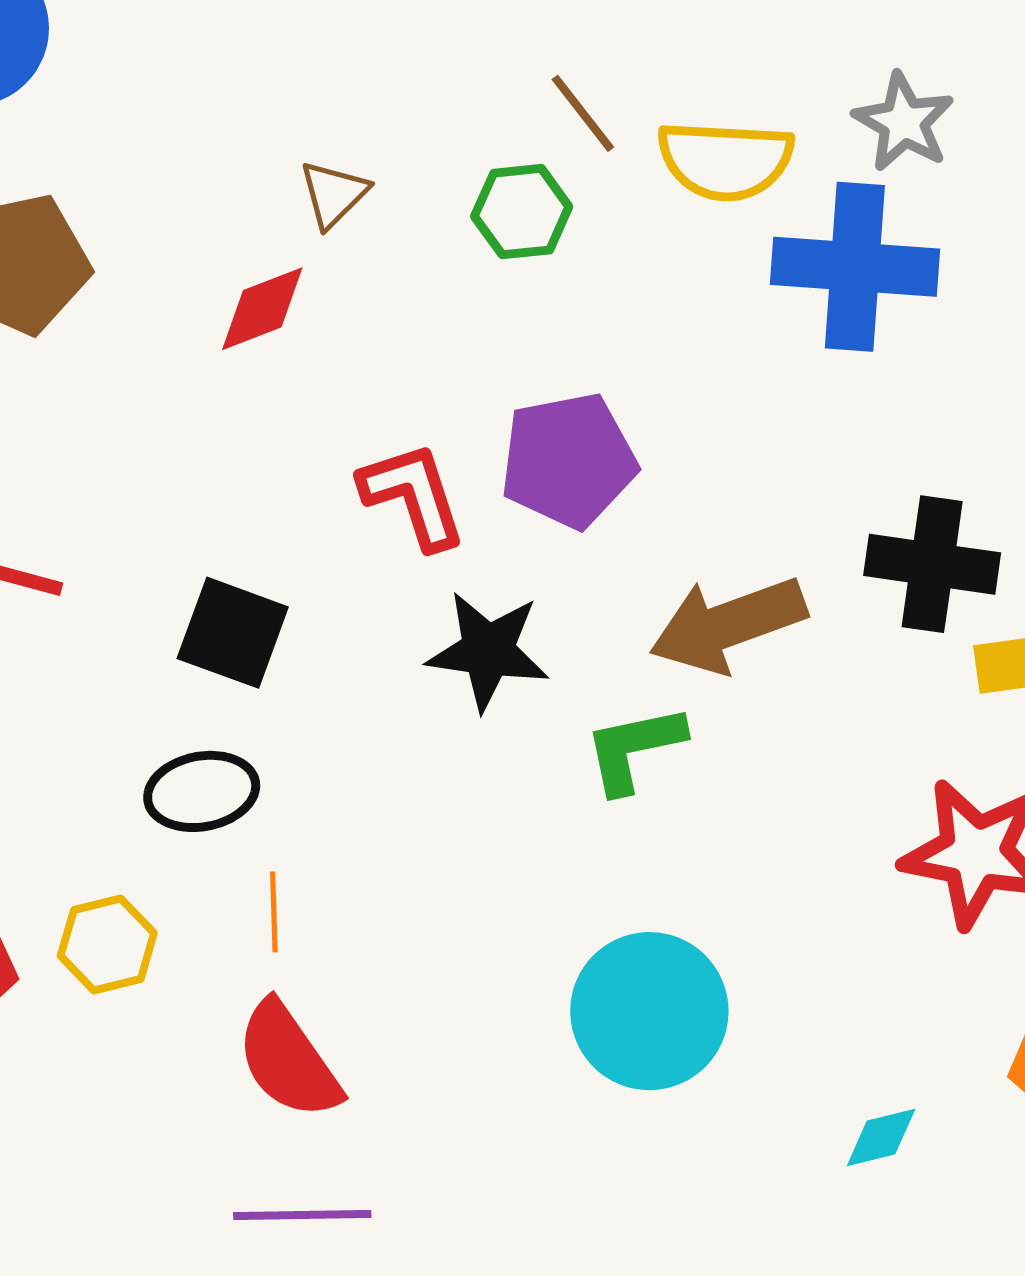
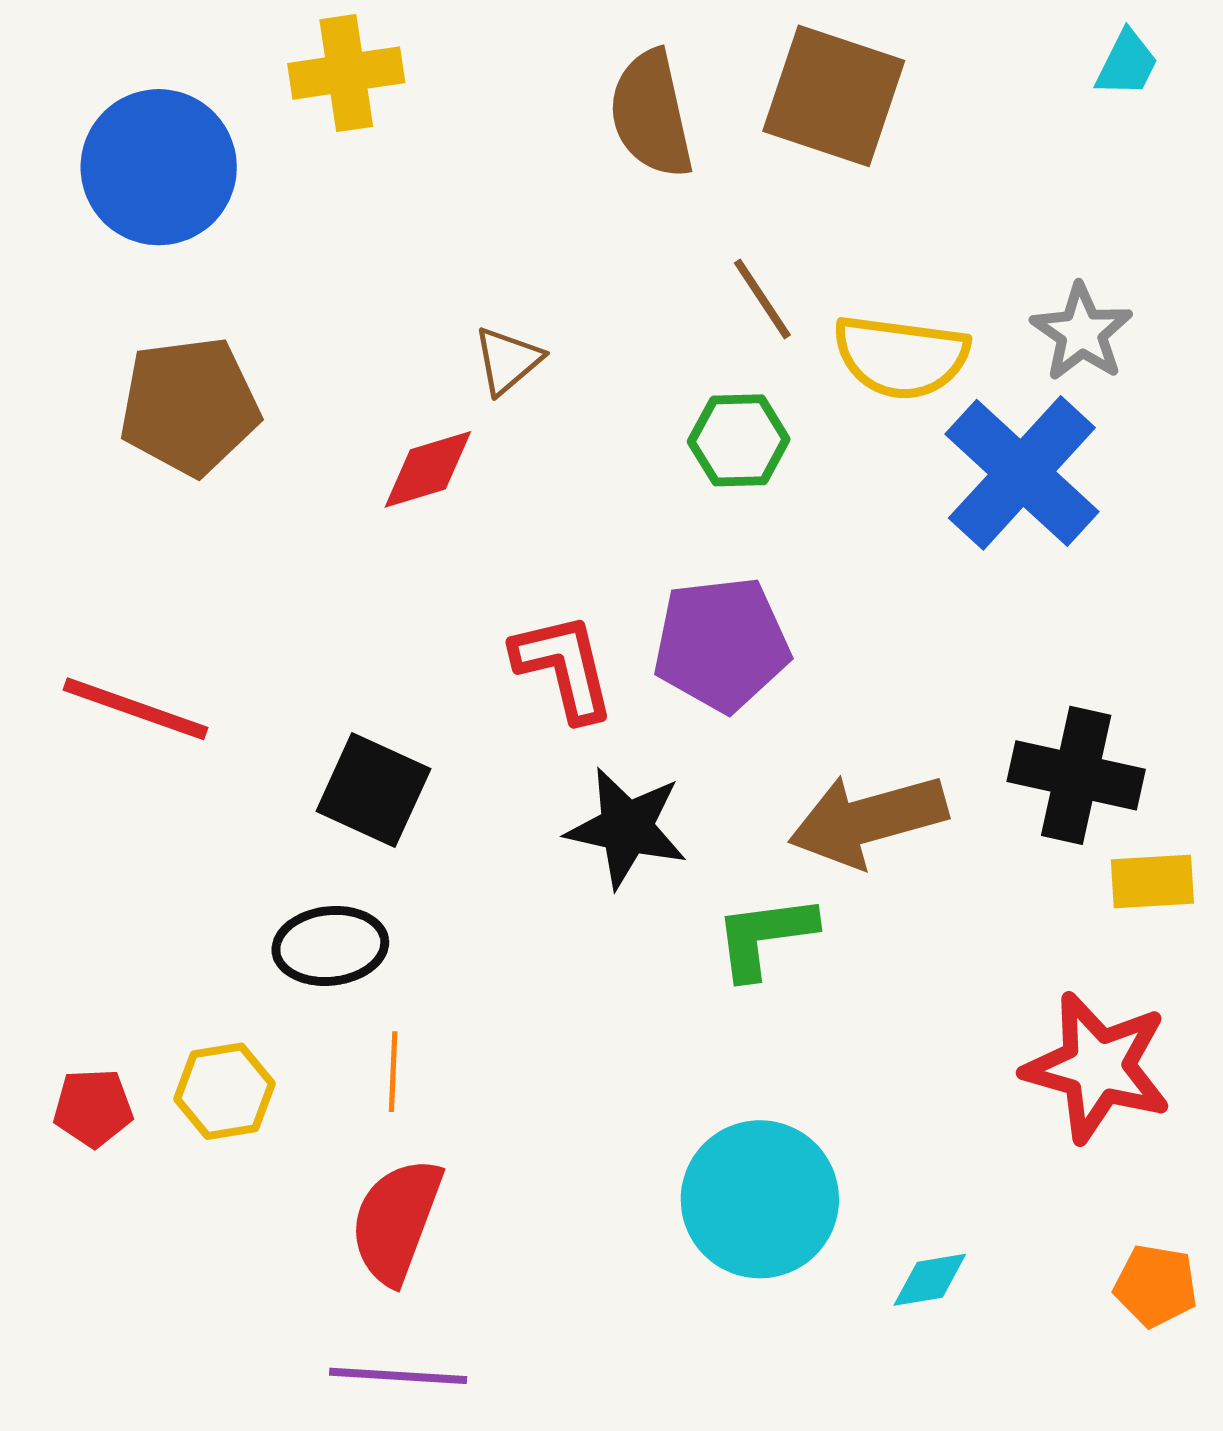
green hexagon: (522, 212) -> (739, 440), moved
blue cross: (855, 267) -> (1022, 473), turned 34
red semicircle: (288, 1060) -> (396, 1221), turned 51
cyan diamond: (881, 1138) -> (930, 1280), moved

